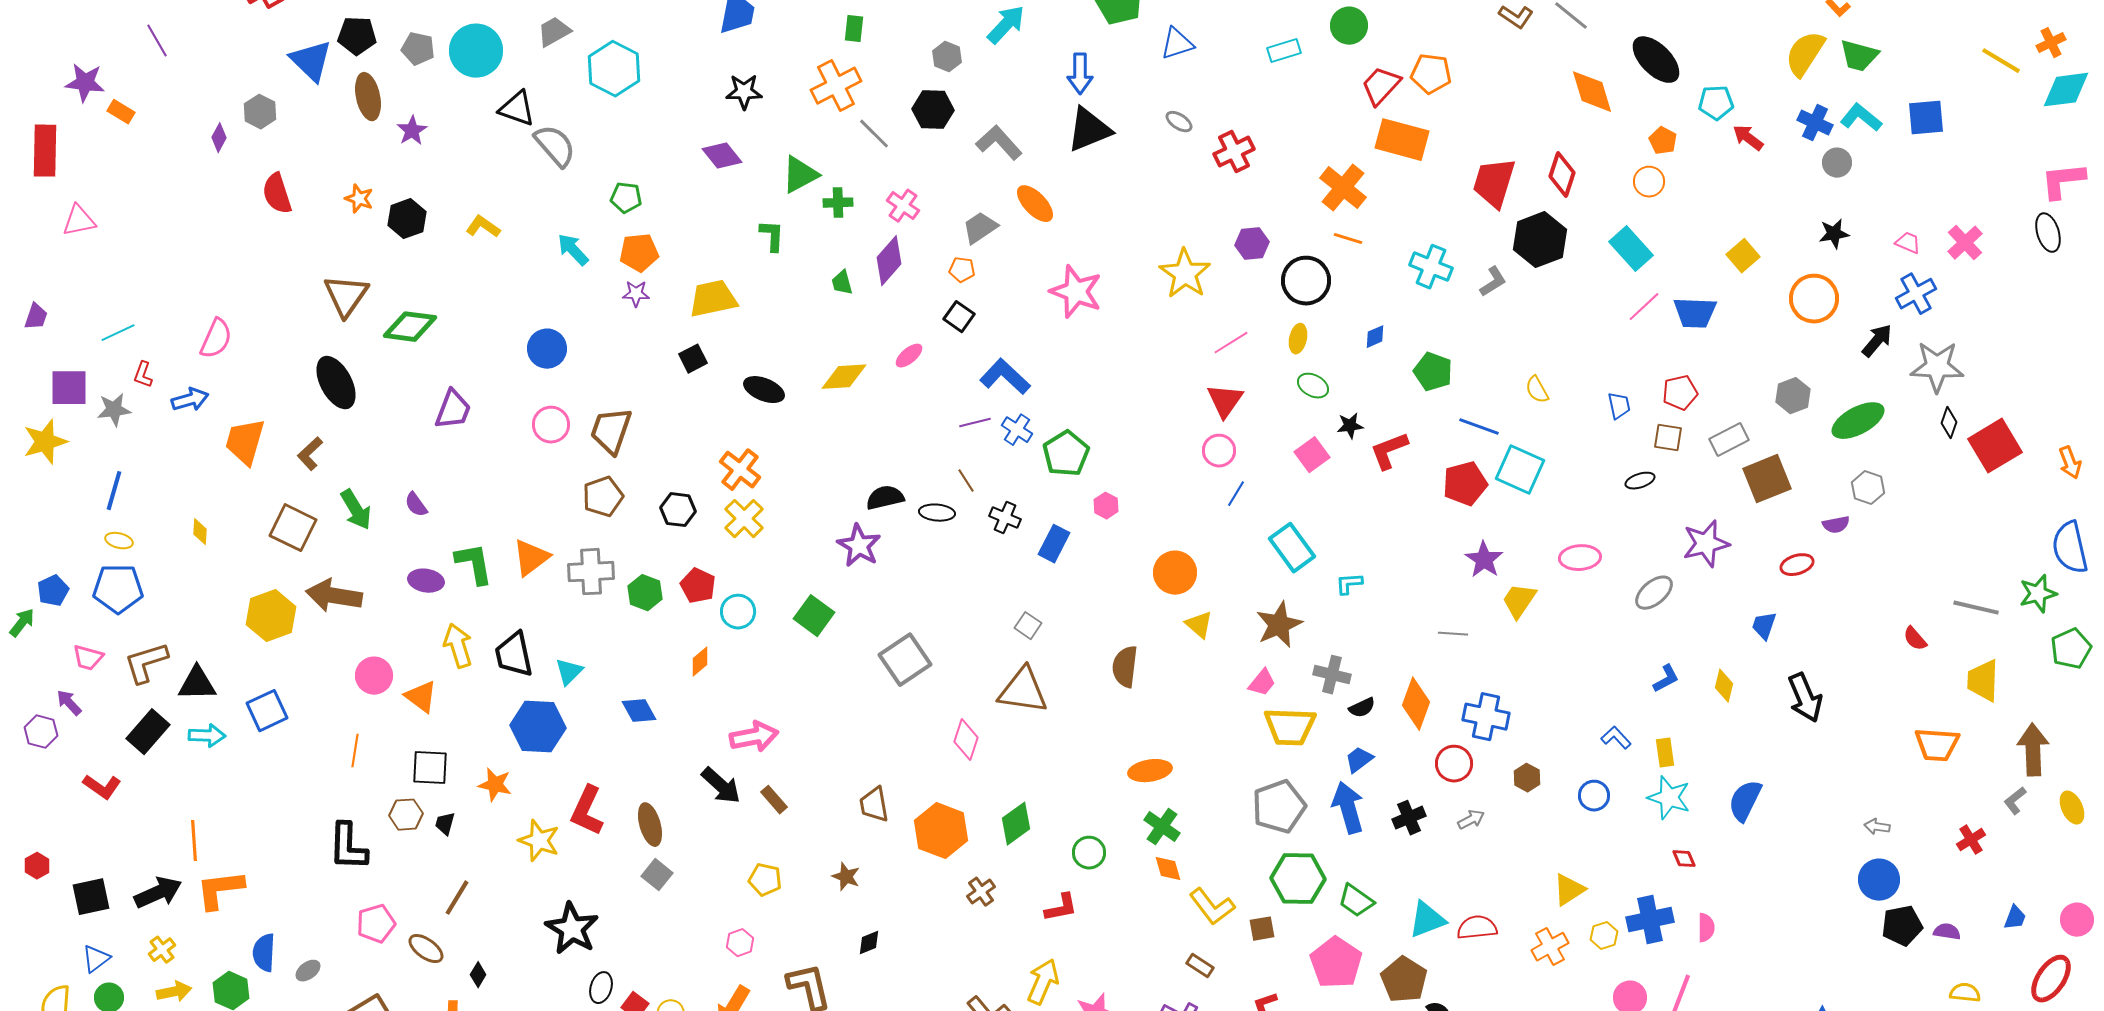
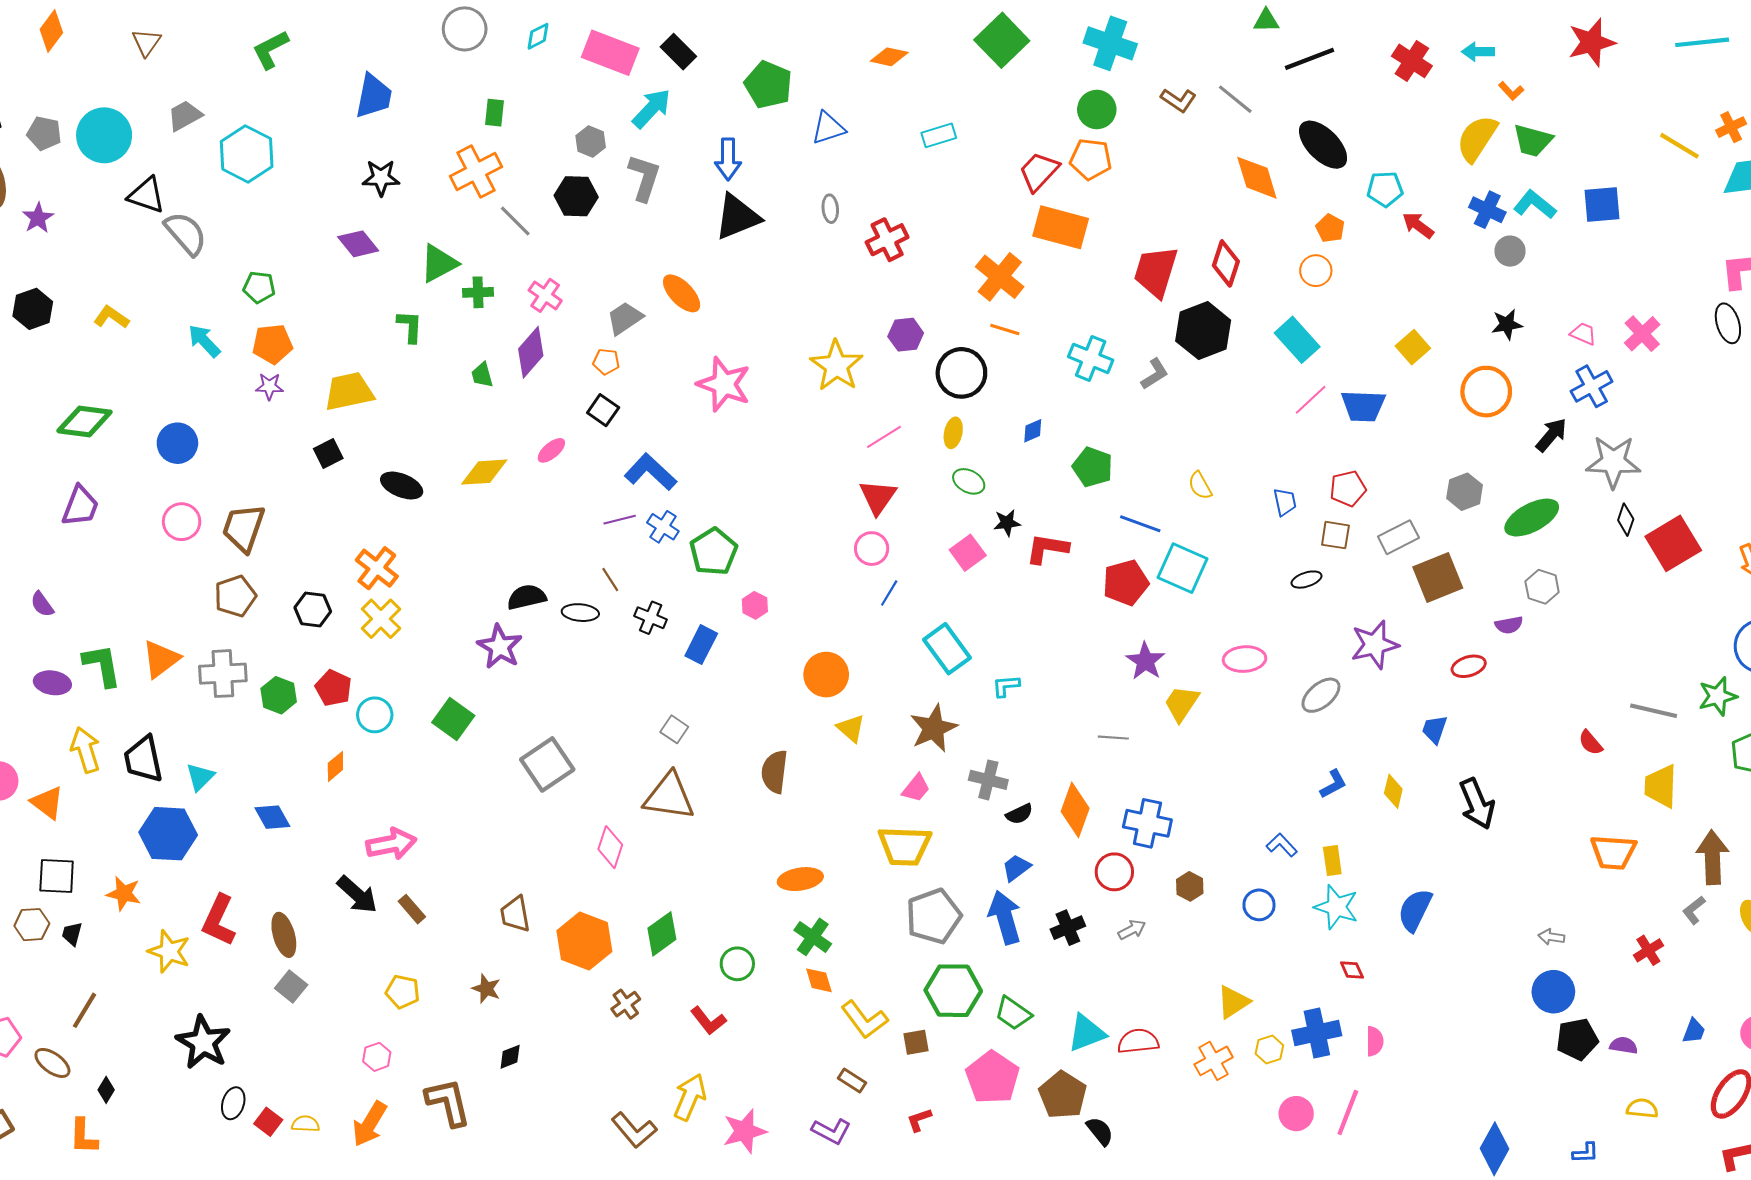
green circle: (1349, 26) -> (1097, 110), moved
gray ellipse: (1179, 122) -> (830, 209), turned 52
gray L-shape: (999, 143) -> (644, 178), moved, turned 60
green diamond: (410, 327) -> (84, 421), moved
red L-shape: (1389, 451) -> (1047, 549), turned 30
yellow trapezoid: (1290, 727) -> (905, 846), moved
red L-shape: (1061, 908) -> (708, 1021), turned 63

